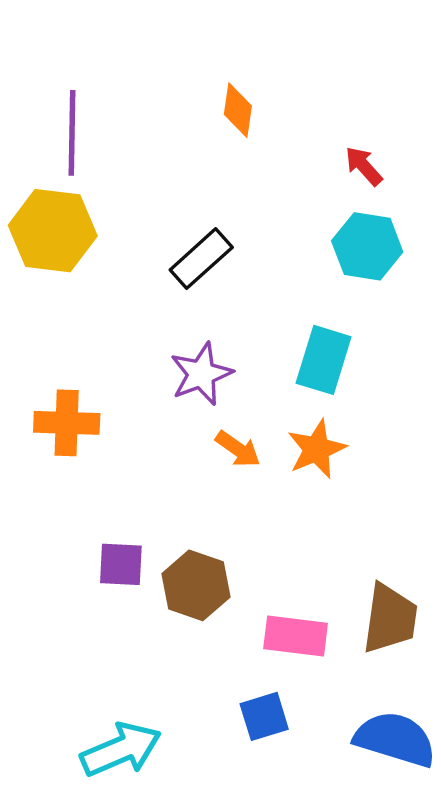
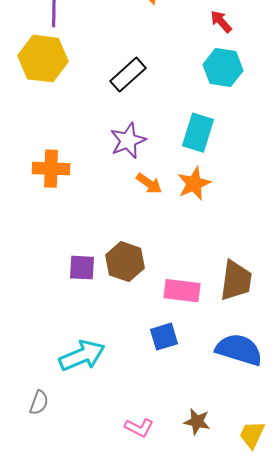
purple square: (121, 564) -> (82, 268), moved

